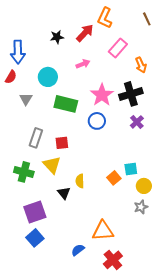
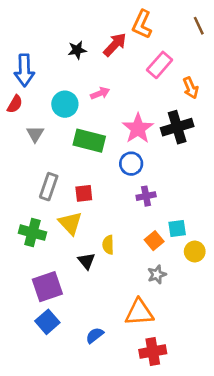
pink arrow: (83, 64) -> (100, 93), moved
purple cross: (137, 122) -> (146, 196), moved, turned 32
gray star: (141, 207) -> (157, 274), moved
blue semicircle: (78, 250) -> (95, 335), moved
red cross: (113, 260) -> (153, 352), turned 30

